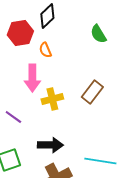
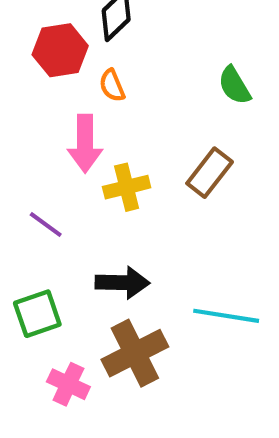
green semicircle: (98, 34) -> (234, 85), moved

